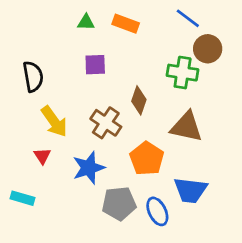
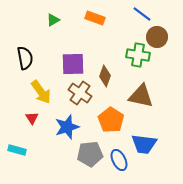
green triangle: (86, 22) -> (53, 20), moved, turned -32
purple square: (95, 65) -> (73, 64), moved, size x1.4

